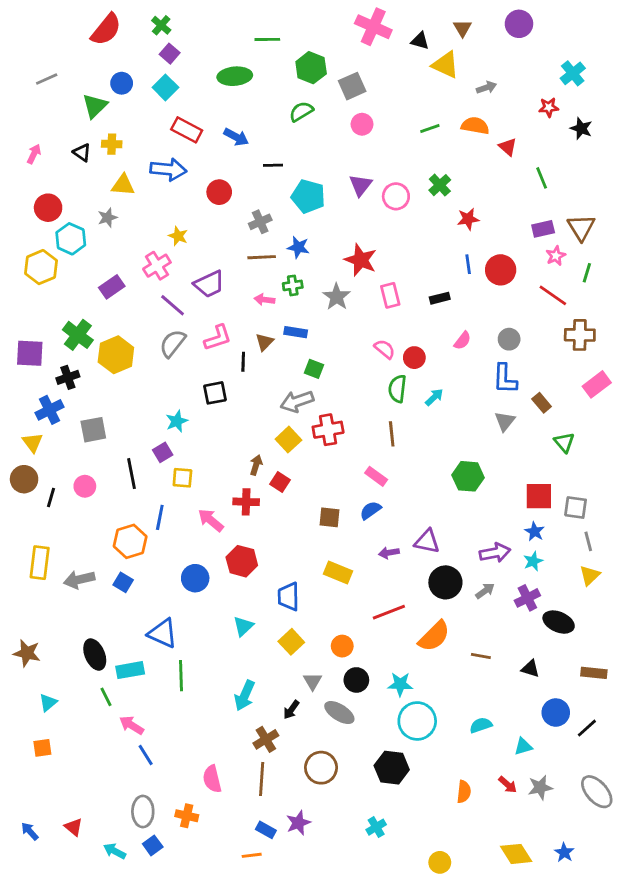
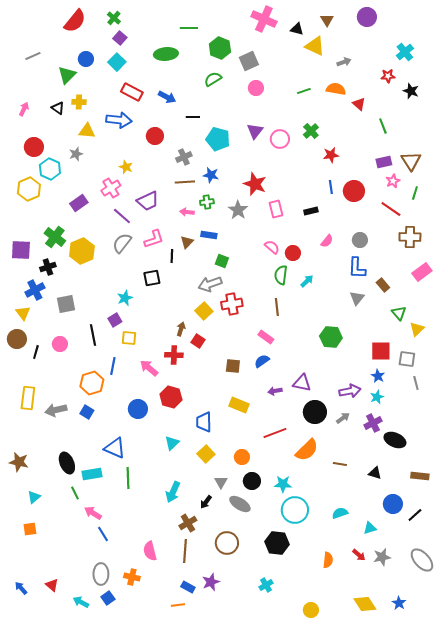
yellow triangle: (590, 575) -> (417, 329), moved

